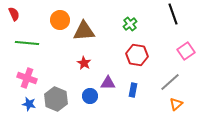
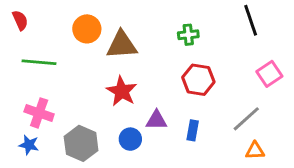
green cross: (130, 24) -> (188, 35), turned 32
red star: (84, 63) -> (122, 91), size x1.5
blue star: (29, 104) -> (29, 145), moved
orange triangle: (176, 104) -> (255, 151), turned 40

